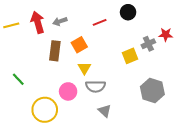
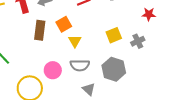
gray cross: (148, 44) -> (138, 41), moved
yellow triangle: (84, 68) -> (75, 41), moved
gray hexagon: (152, 90) -> (114, 69), moved

